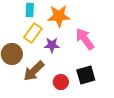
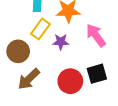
brown arrow: (34, 71) -> (29, 79), moved
red circle: (61, 82) -> (70, 81), size x1.5

